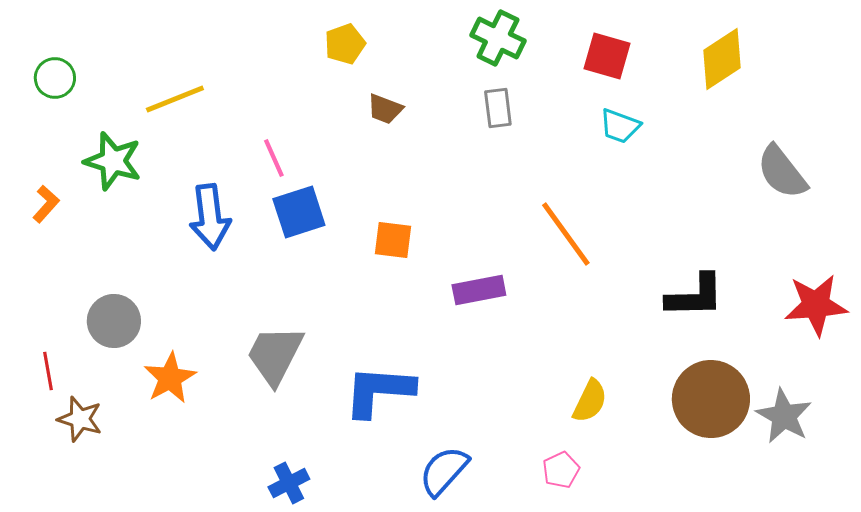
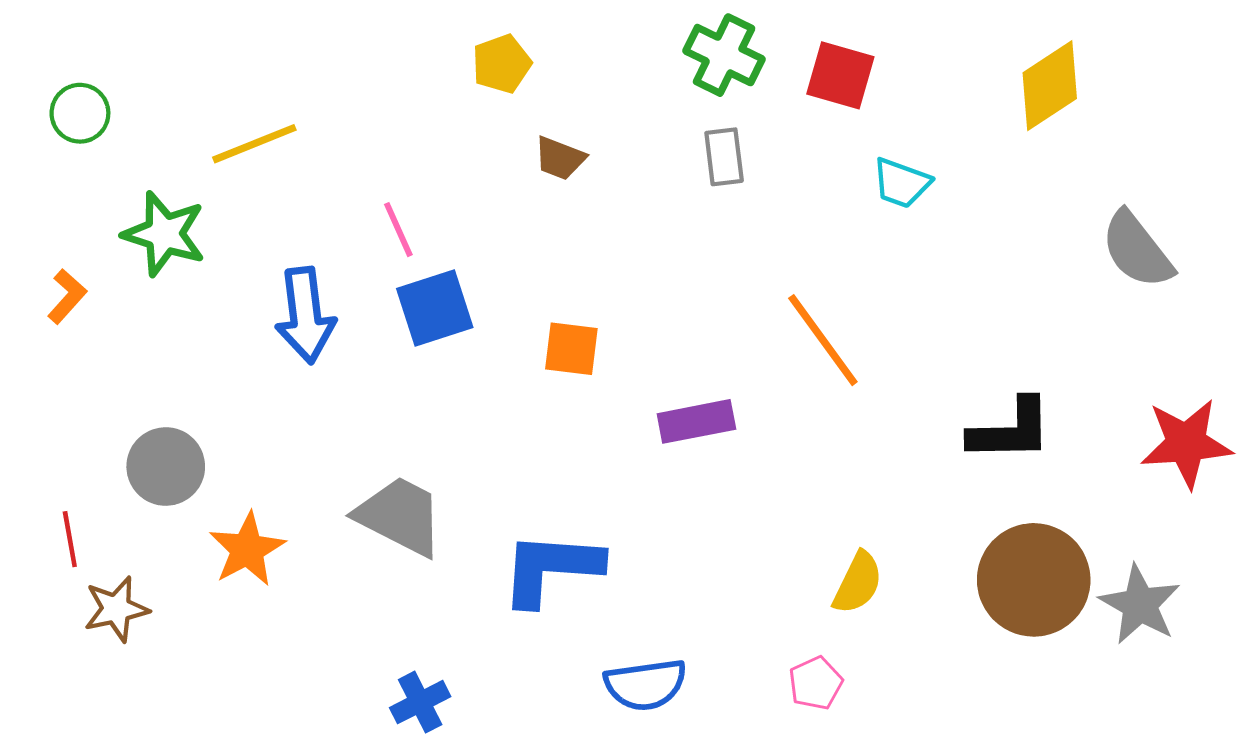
red square: (607, 56) -> (840, 75), moved
gray trapezoid: (275, 355) -> (400, 516), turned 90
brown star: (80, 419) -> (116, 609), turned -30
blue semicircle: (444, 471) -> (646, 685), turned -140

